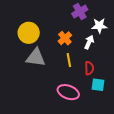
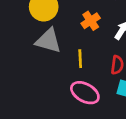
yellow line: (69, 60) -> (80, 59), moved

